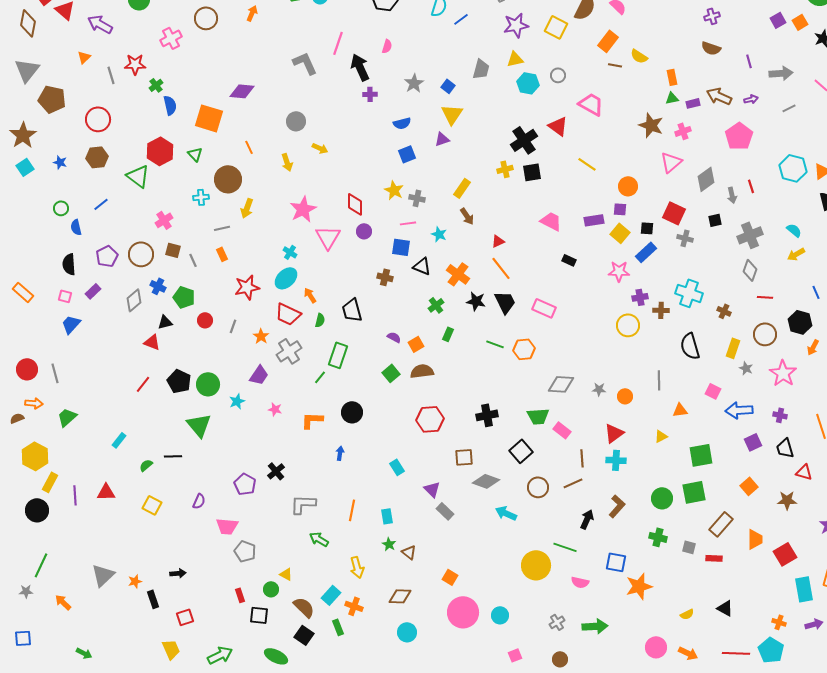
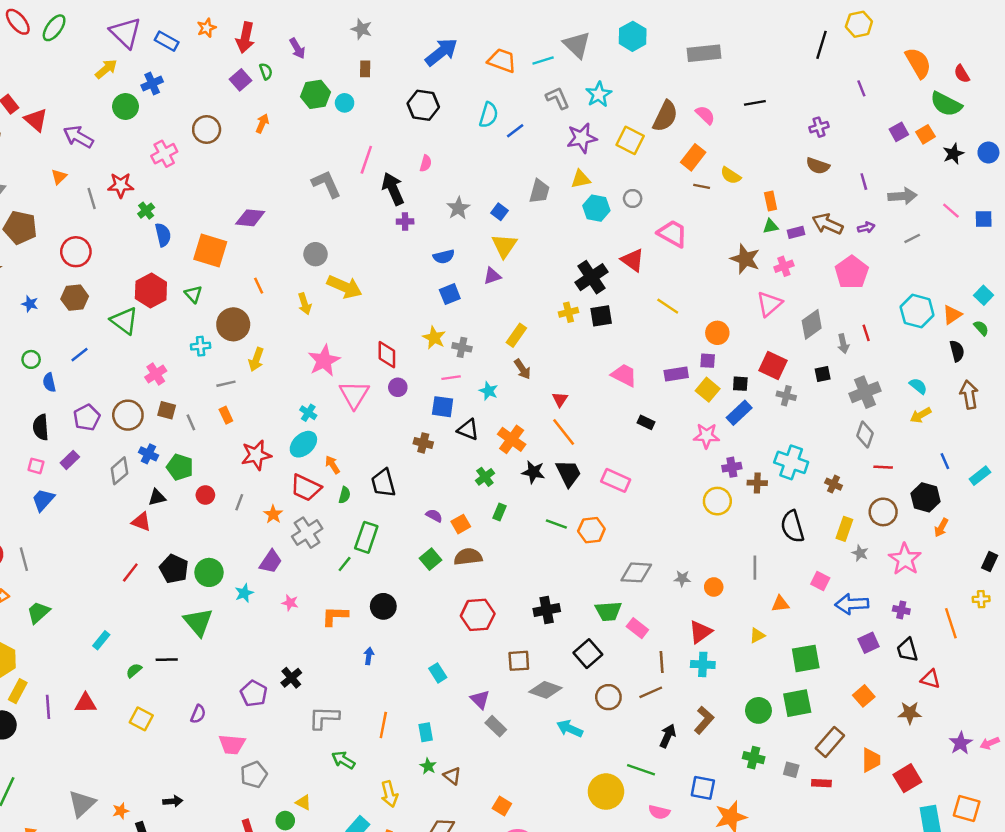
yellow arrow: (320, 148) -> (345, 287), size x1.8
red triangle: (498, 241) -> (560, 399), turned -32
gray pentagon: (245, 551) -> (254, 775), turned 30

